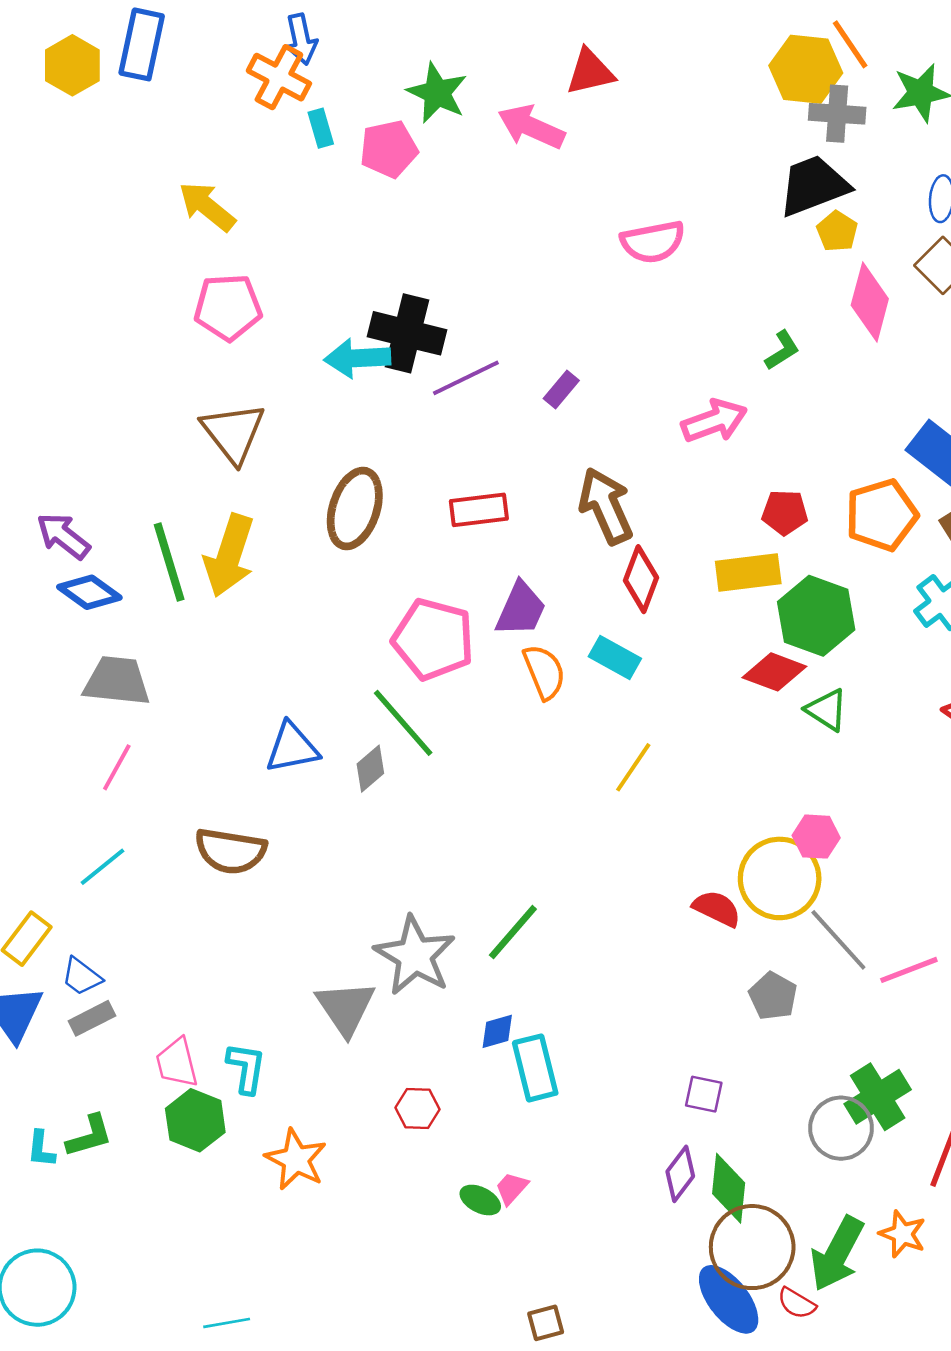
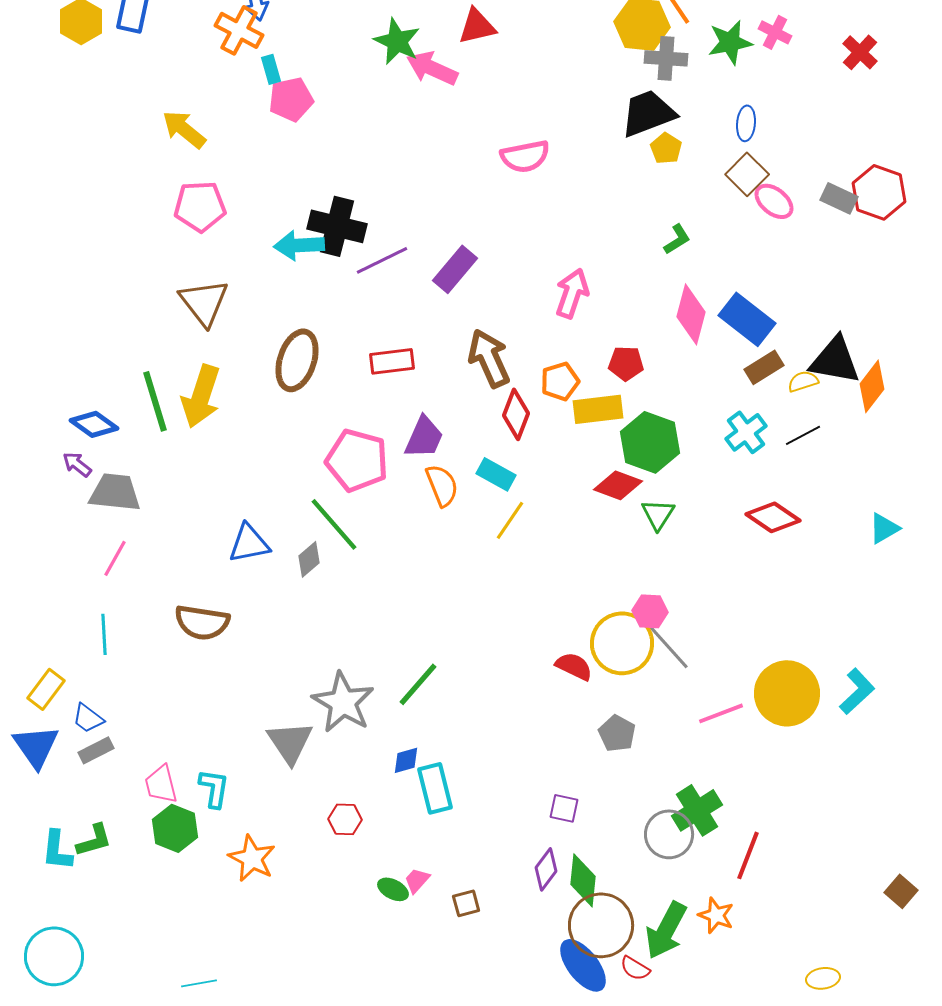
green star: (437, 93) -> (397, 41), moved
pink pentagon: (389, 149) -> (291, 99), moved
pink diamond: (870, 302) -> (691, 314), moved
green L-shape: (782, 350) -> (677, 239), moved
purple rectangle: (561, 390) -> (455, 269), size x1.6
pink arrow: (714, 421) -> (572, 293), turned -51
orange pentagon: (882, 515) -> (560, 381), moved, size x0.7
purple arrow: (63, 536) -> (77, 464), moved, size x0.7
green triangle: (827, 710) -> (658, 514), turned 30
yellow line: (633, 767) -> (510, 520), moved
cyan line: (102, 867) -> (104, 634), turned -54
gray line: (838, 940) -> (667, 645), moved
cyan L-shape: (41, 1149) -> (57, 850), size x1.4
brown square: (546, 1323) -> (466, 903), moved

